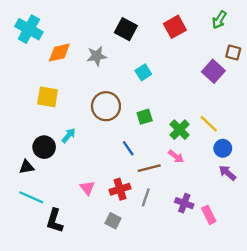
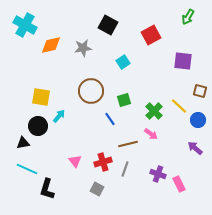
red square: (175, 27) -> (151, 35), moved
brown square: (233, 53) -> (200, 91), moved
purple square: (213, 71) -> (183, 61), turned -36
yellow square: (48, 97) -> (41, 97), moved
blue line: (128, 148) -> (110, 119), moved
blue circle: (223, 148) -> (198, 120), moved

